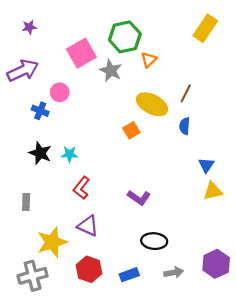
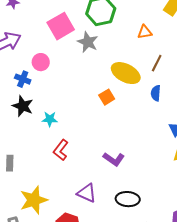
orange triangle: (149, 60) -> (145, 32), moved, turned 35
black star: (40, 153) -> (23, 106), moved
purple triangle: (88, 226) -> (87, 193), moved

